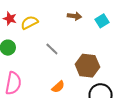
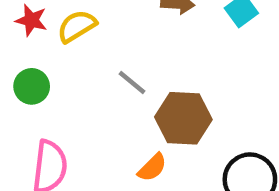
brown hexagon: (87, 66) -> (183, 118), moved

